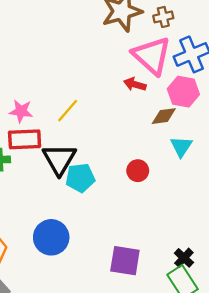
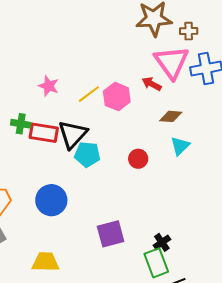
pink hexagon: (183, 92) -> (117, 97), moved
red rectangle: (25, 139) -> (44, 133), moved
purple square: (125, 261) -> (111, 234), turned -36

